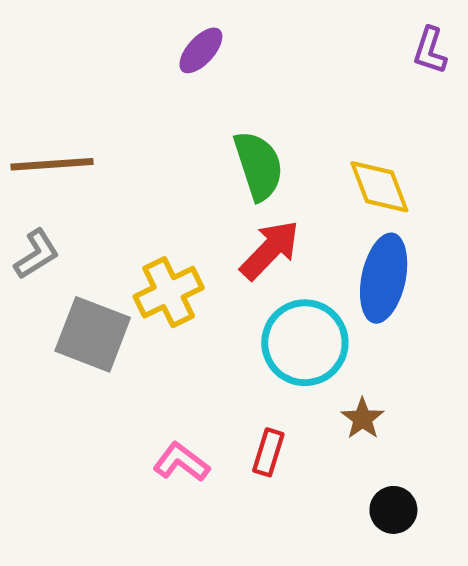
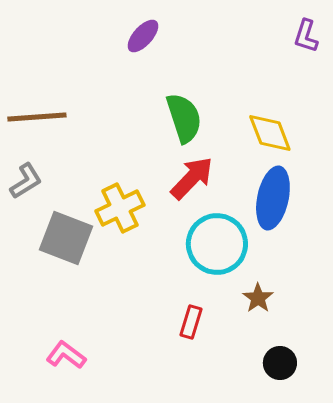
pink L-shape: (181, 462) -> (66, 355), moved

